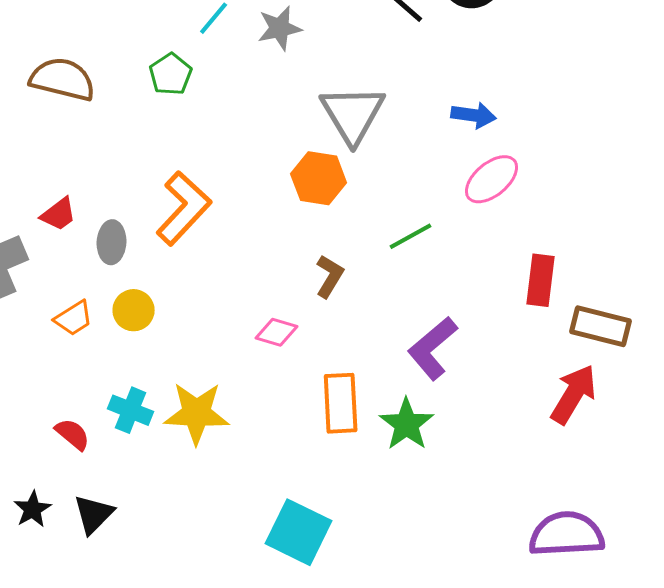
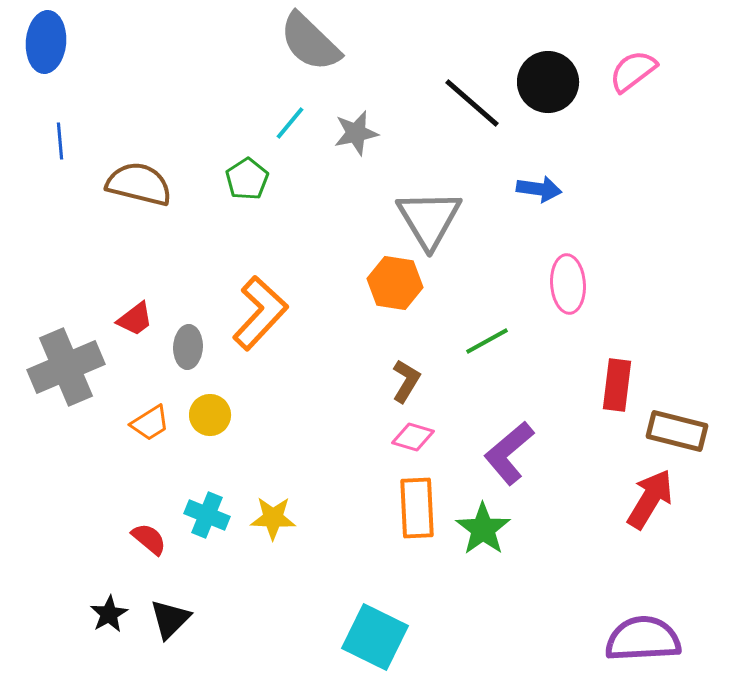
blue arrow: (474, 115) -> (539, 189), moved
pink ellipse: (492, 179) -> (568, 284), turned -54
pink diamond: (277, 332) -> (413, 437), moved
yellow star: (197, 413) -> (273, 518), size x0.7

